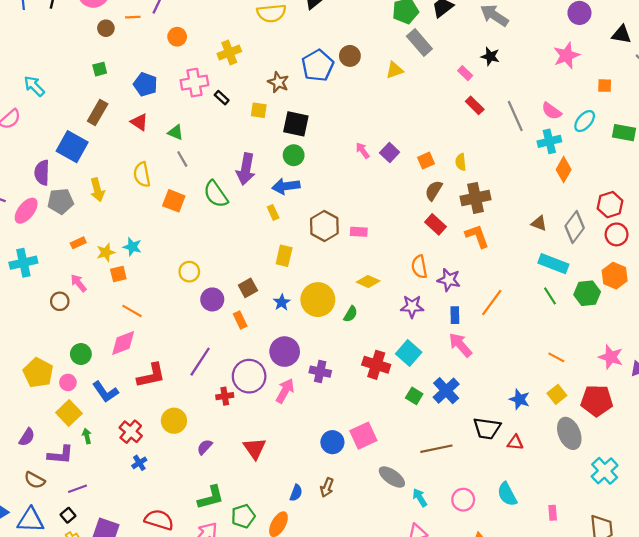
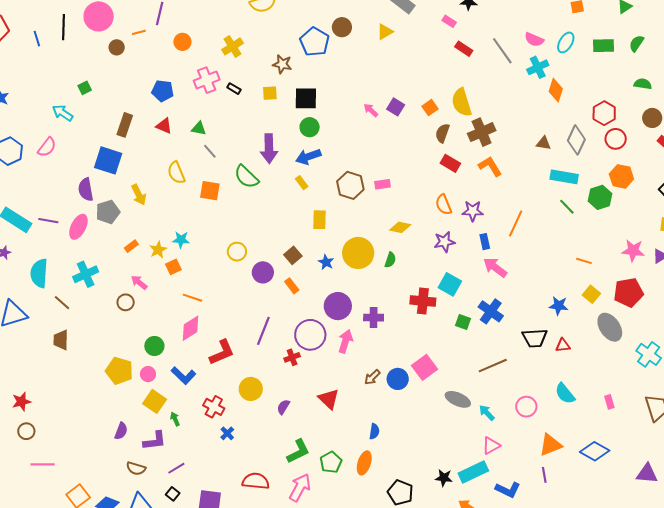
green square: (100, 69) -> (85, 88), moved
yellow semicircle: (461, 162) -> (462, 102), size x1.8
brown arrow: (327, 487) -> (372, 377), moved, turned 36

